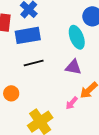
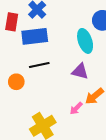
orange circle: (11, 93) -> (16, 82), moved

